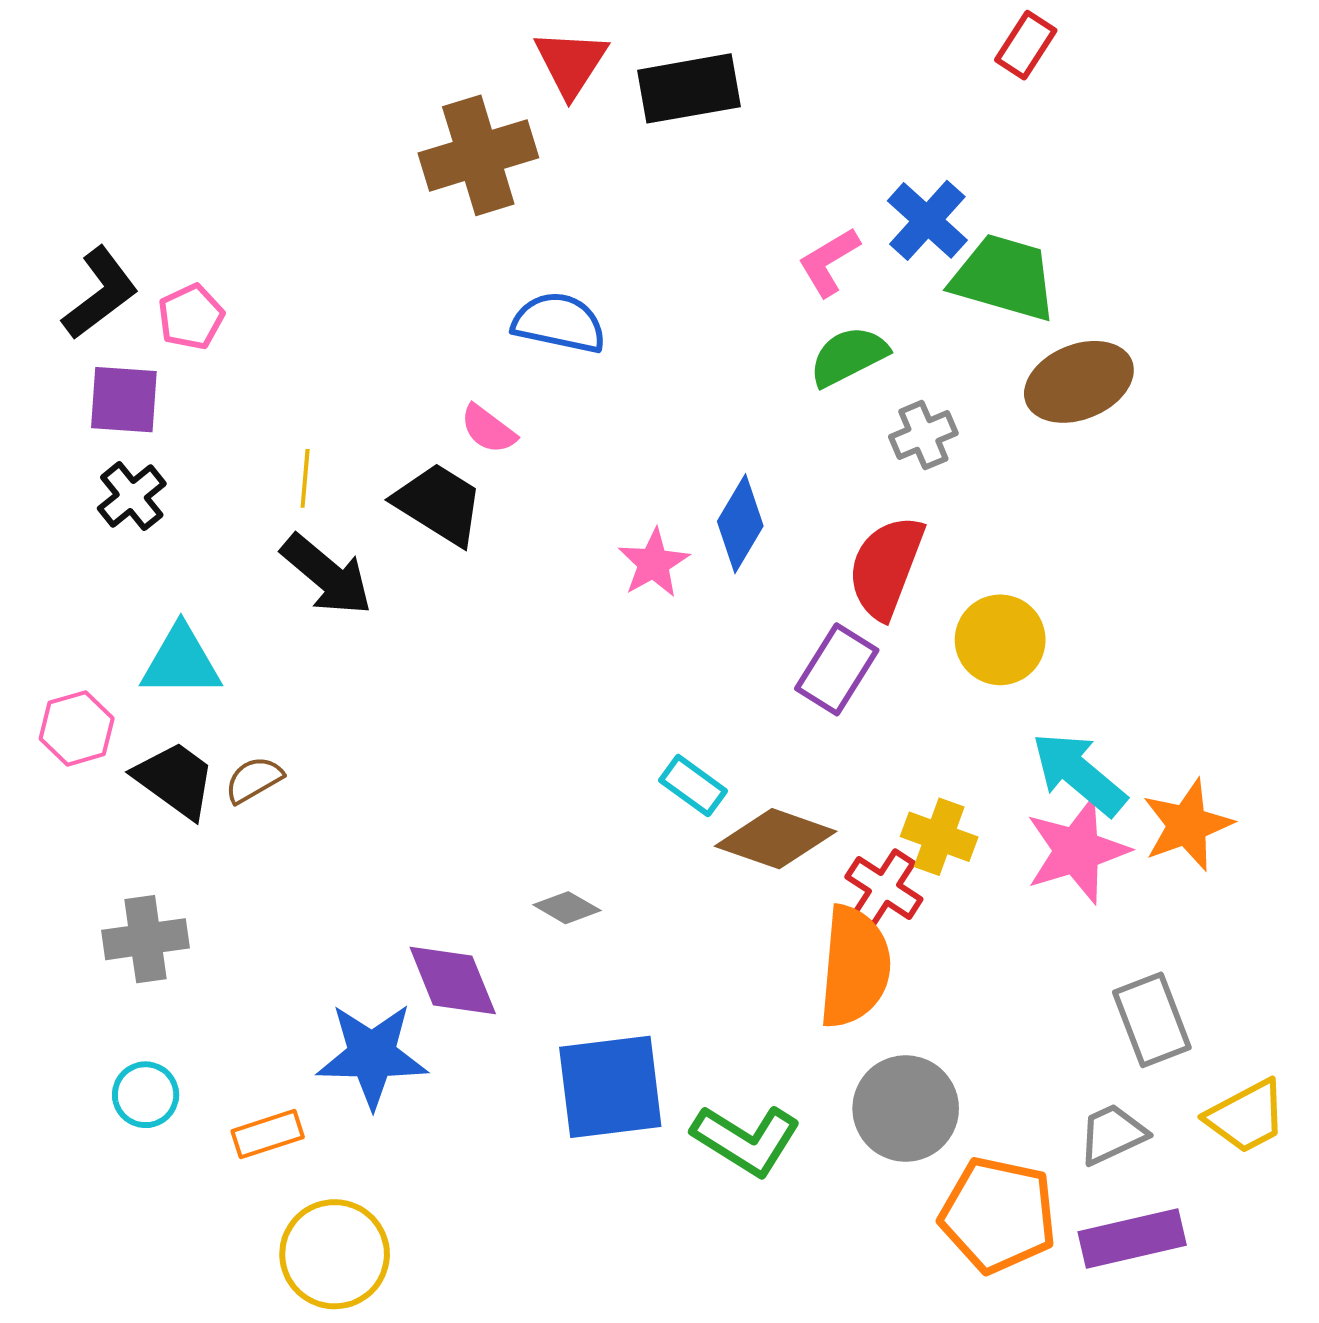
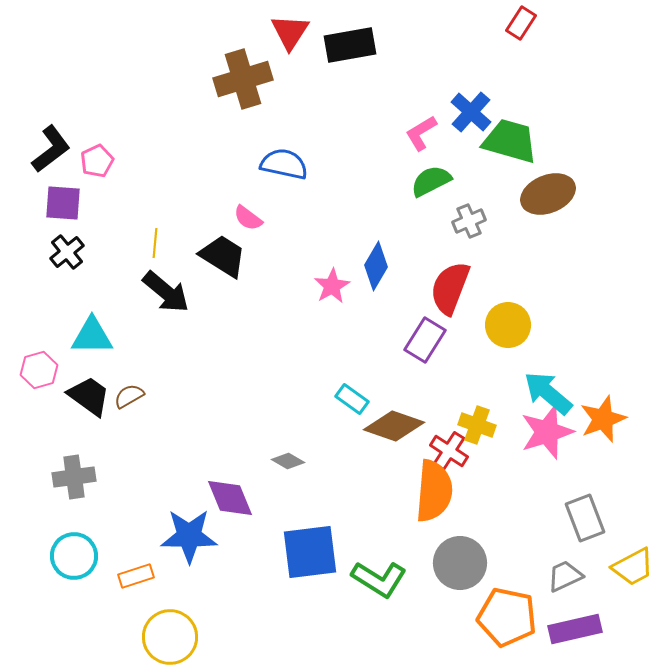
cyan circle: (146, 1095) -> (74, 556), size x1.4

